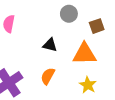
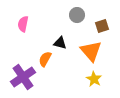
orange triangle: (84, 54) -> (91, 51), turned 50
orange semicircle: (48, 76) -> (45, 59), moved

